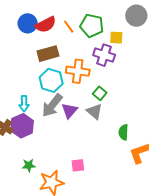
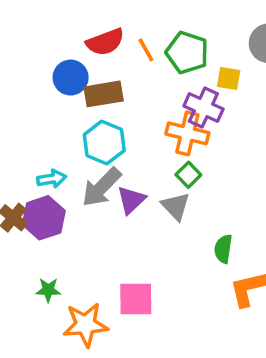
blue circle: (28, 23) -> (71, 78), moved
orange cross: (78, 71) -> (187, 133), moved
cyan arrow: (24, 104) -> (52, 179), turned -105
pink square: (78, 165) -> (136, 299), size x1.5

